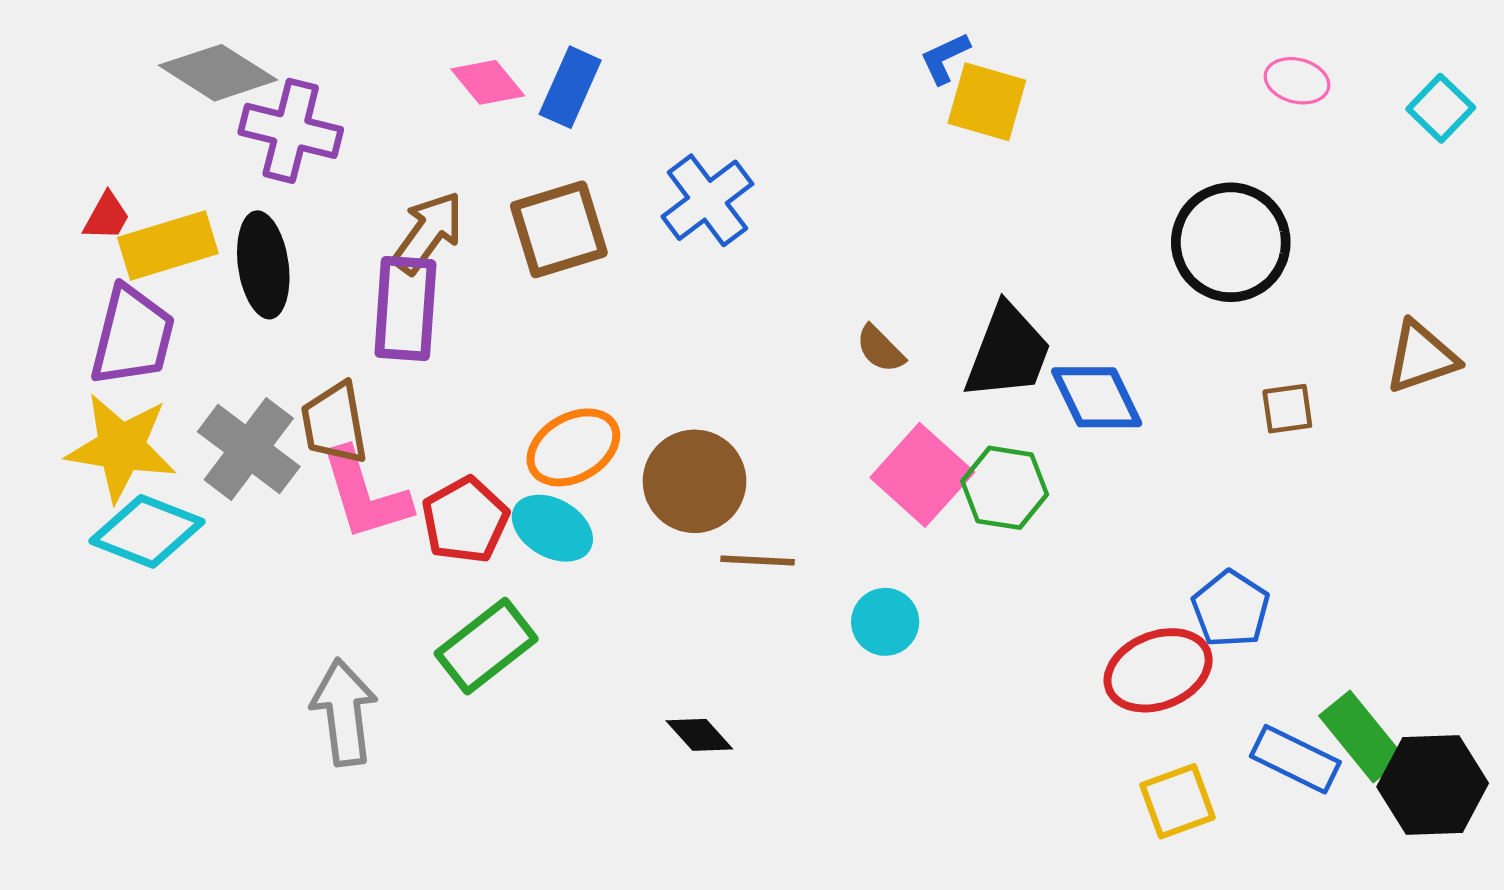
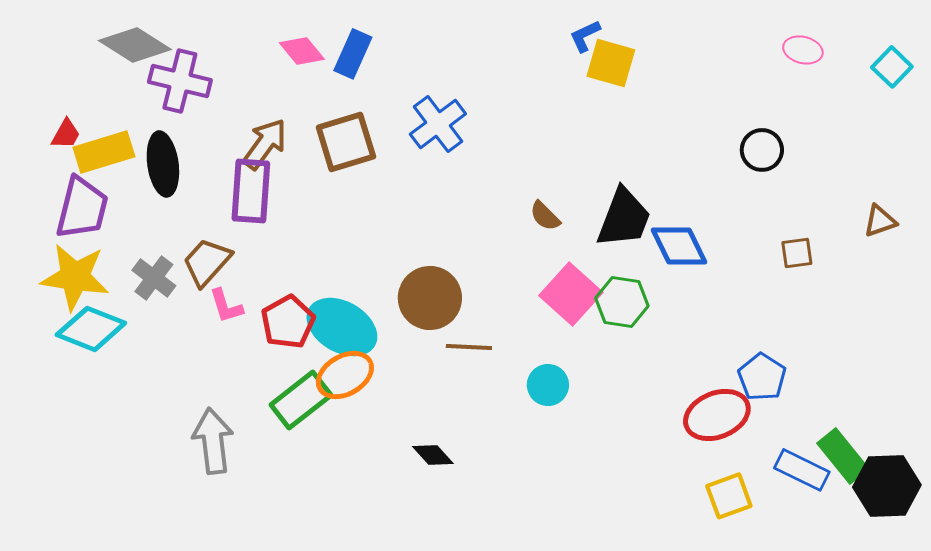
black circle: (1231, 242) -> (762, 150), size x0.6
brown triangle: (1421, 357) -> (880, 221), size x0.7
brown trapezoid: (334, 423) -> (207, 262), turned 52
orange ellipse: (573, 447) -> (345, 375), moved
gray cross: (249, 449) -> (154, 278), size x0.7
pink L-shape: (365, 494) -> (226, 306), size x0.6
cyan ellipse: (552, 528) -> (342, 327), size x1.4

